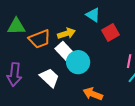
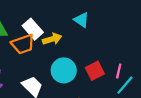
red square: (110, 32) -> (95, 71), moved
white rectangle: (65, 51) -> (33, 29), moved

